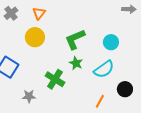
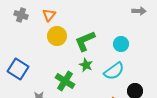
gray cross: (11, 13) -> (21, 15), turned -32
yellow circle: (35, 37) -> (57, 36), moved

